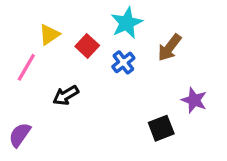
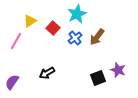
brown arrow: (169, 48) -> (97, 37), moved
black arrow: (66, 95) -> (47, 73), moved
purple star: (194, 100) -> (118, 70), moved

